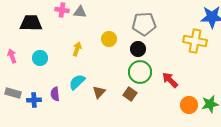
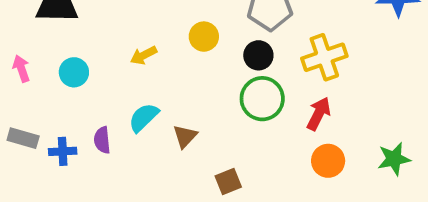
yellow cross: (195, 41) -> (324, 57), moved, turned -30
yellow arrow: (77, 49) -> (144, 55), turned -136
red arrow: (170, 80) -> (319, 114), turned 72
brown square: (130, 94) -> (228, 181), moved, turned 32
orange circle: (189, 105) -> (328, 161), moved

